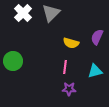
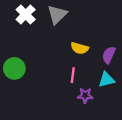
purple semicircle: (97, 37) -> (109, 55), moved
purple star: (69, 89) -> (85, 95), moved

